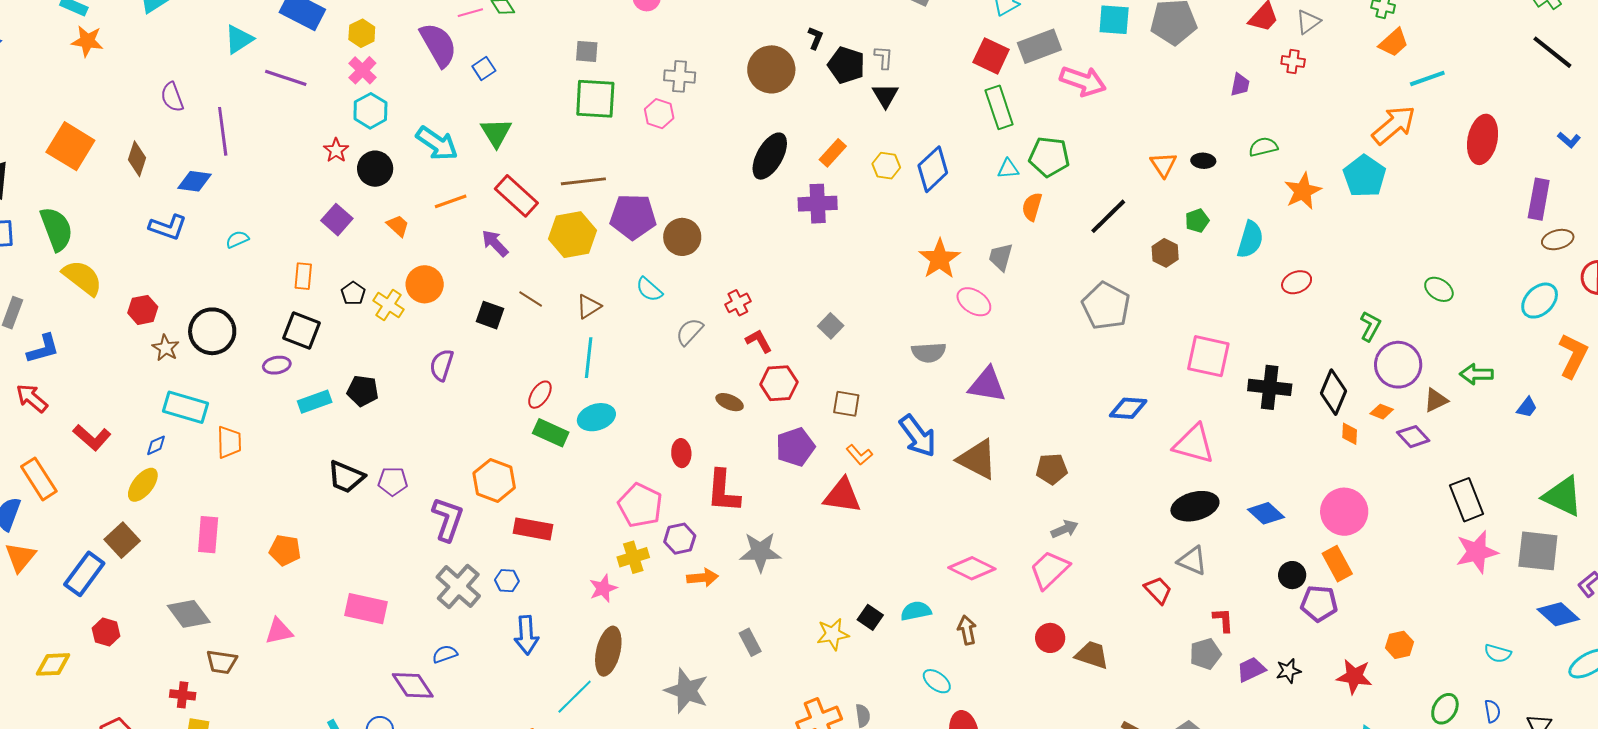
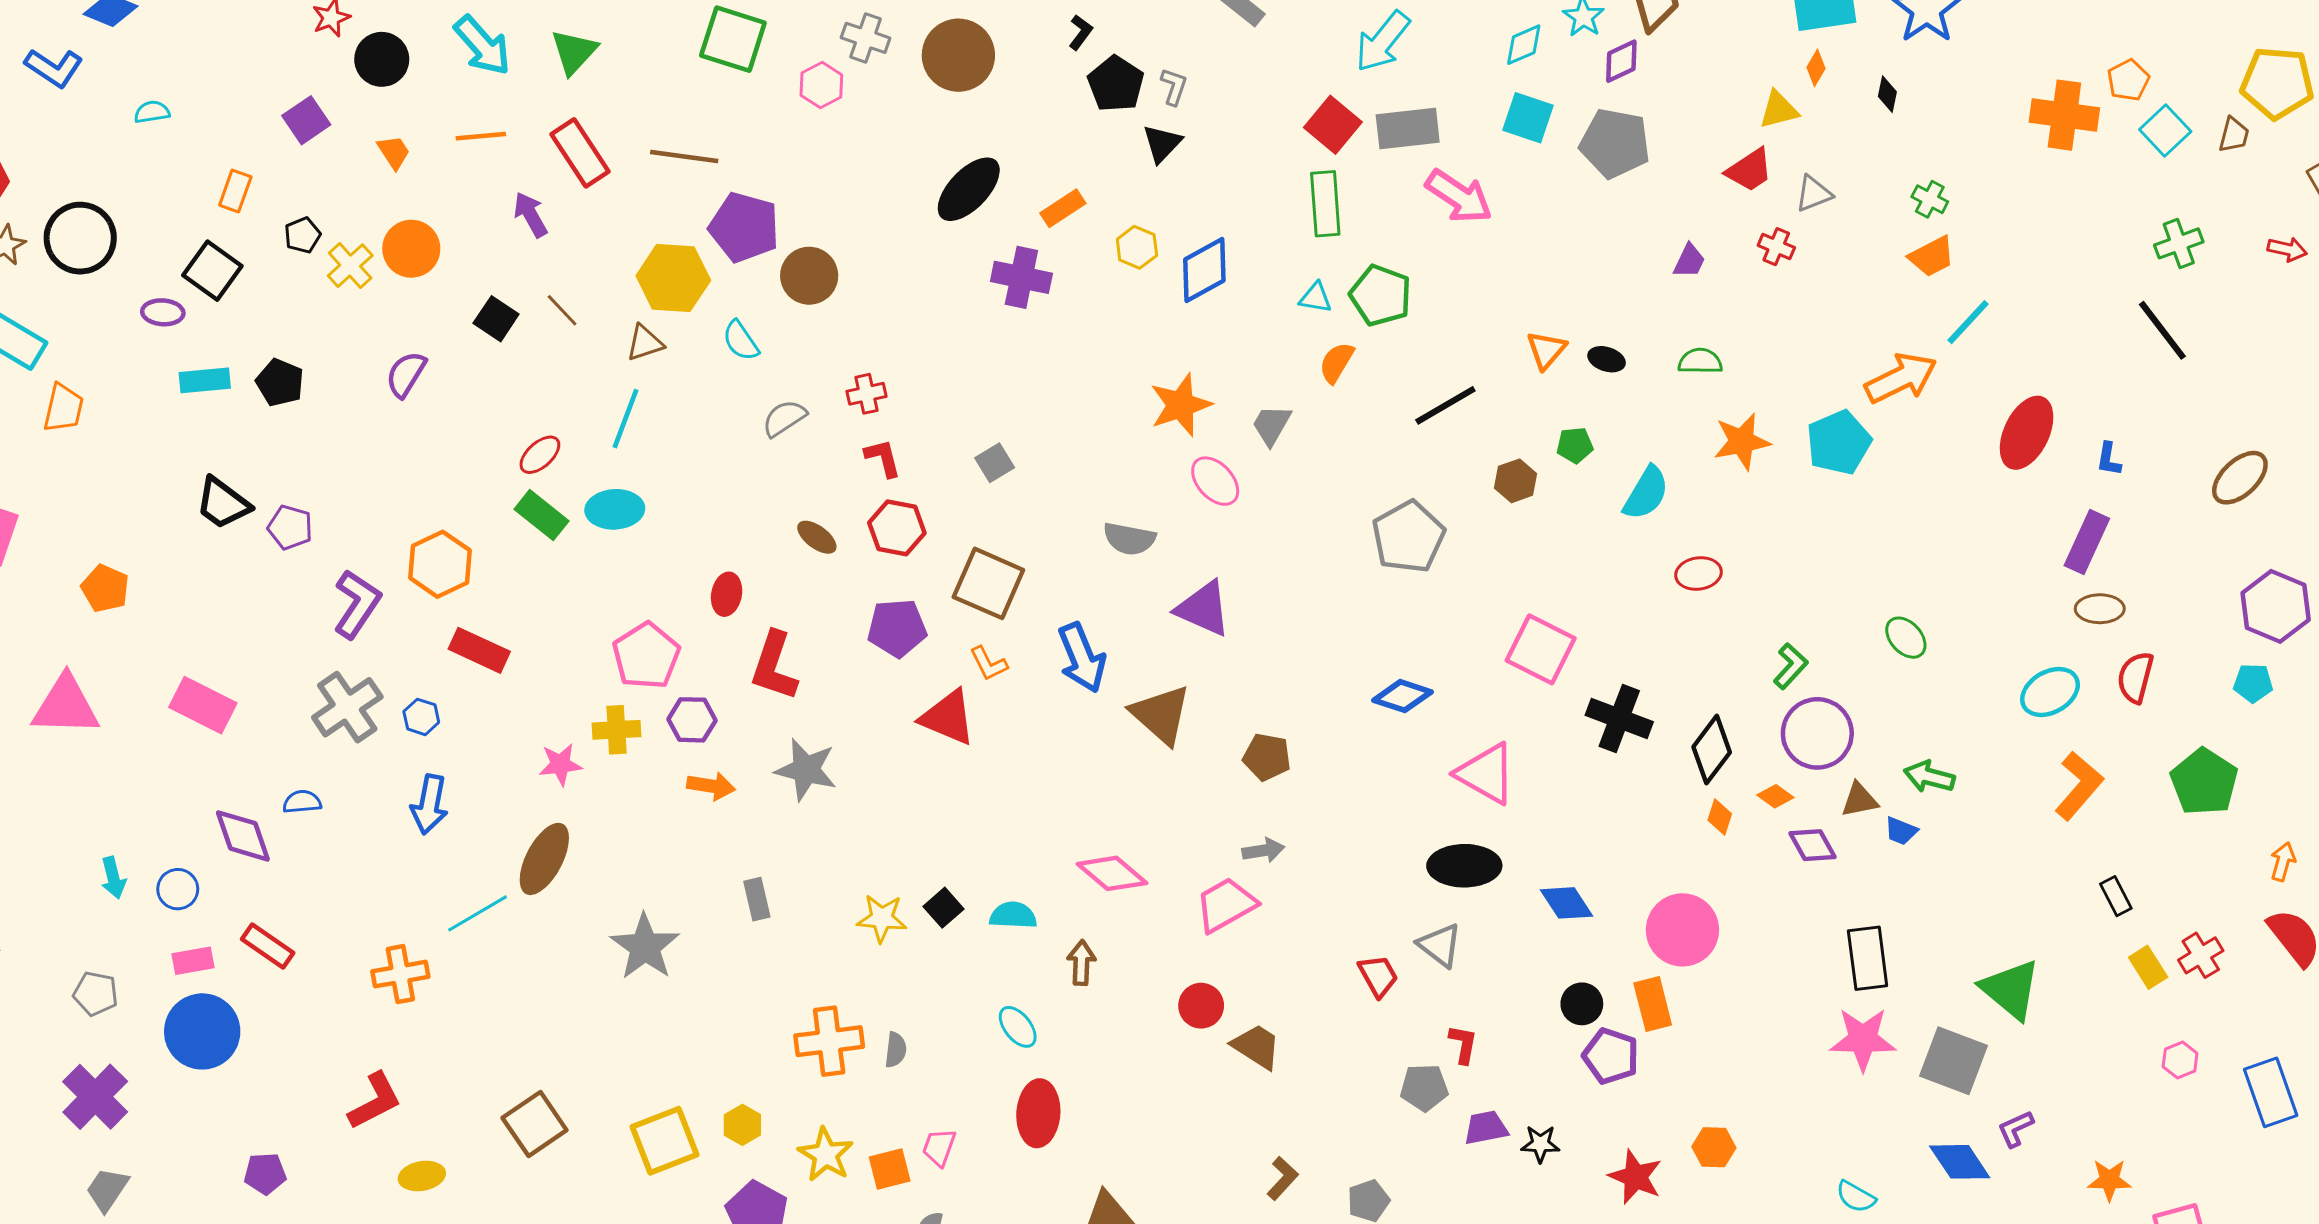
brown circle: (771, 69) -> (958, 55), moved
cyan line: (1427, 78) -> (1968, 322), turned -42
blue L-shape: (1569, 140) -> (2109, 459), moved, turned 45
yellow hexagon: (572, 235) -> (673, 278), moved
brown square: (846, 404) -> (988, 583), size x1.6
blue trapezoid: (1527, 407) -> (1901, 831), moved, turned 60
pink triangle: (279, 631) -> (66, 706), size x1.6

